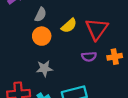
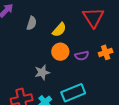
red triangle: (97, 29) -> (93, 17), moved
orange circle: (42, 36) -> (60, 52), moved

